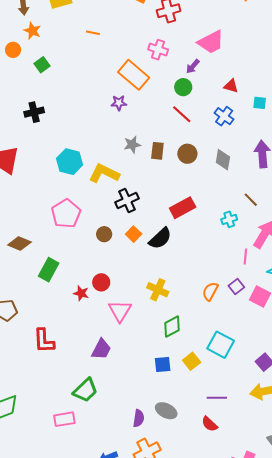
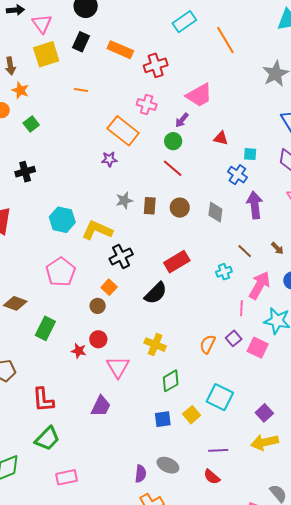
blue cross: (224, 116) -> (237, 175), moved
brown circle: (104, 234) -> (98, 306), moved
orange square: (134, 234) -> (109, 287), moved
green trapezoid: (85, 390) -> (47, 439), moved

